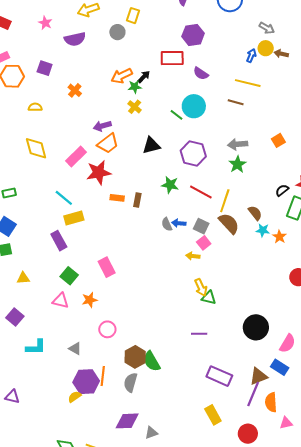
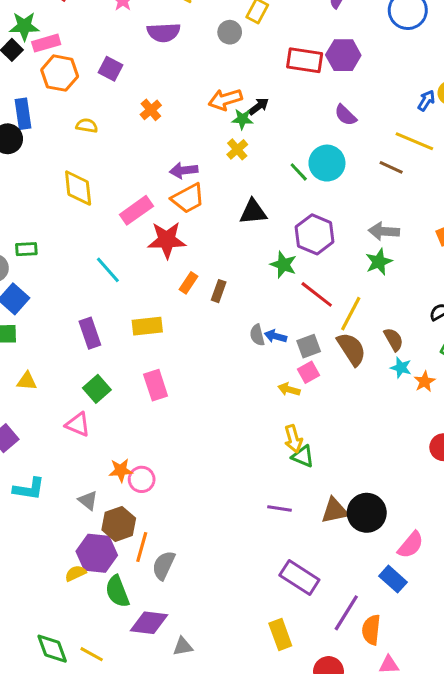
red rectangle: (172, 58) -> (305, 60), moved
green star: (170, 185) -> (283, 265), moved
orange rectangle: (117, 198) -> (188, 283), turned -72
yellow rectangle: (74, 218) -> (147, 326), moved
gray square: (201, 226) -> (309, 346), turned 35
orange star: (90, 300) -> (121, 470), moved
brown hexagon: (135, 357) -> (119, 524), moved
green semicircle: (152, 361) -> (117, 591), moved
orange line: (103, 376) -> (142, 547), moved
brown triangle: (258, 376) -> (335, 511), moved

